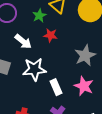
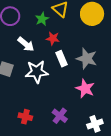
gray star: (85, 55) -> (87, 59), turned -30
white rectangle: (56, 87) -> (62, 59), moved

